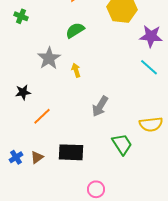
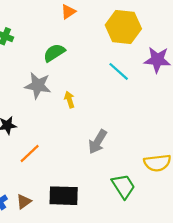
green semicircle: (75, 30) -> (54, 53), moved
gray star: (49, 58) -> (38, 86), turned -30
cyan line: (149, 67) -> (119, 71), moved

